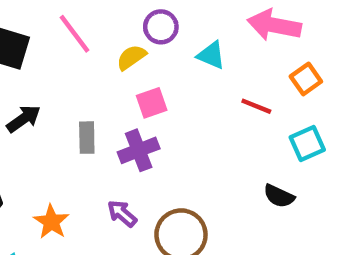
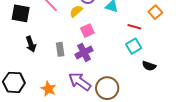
black arrow: (24, 119) -> (31, 44), turned 112
cyan square: (307, 143) -> (134, 46), moved
purple arrow: (122, 213) -> (80, 82), size x1.6

